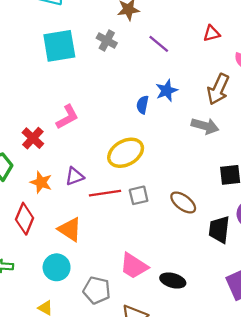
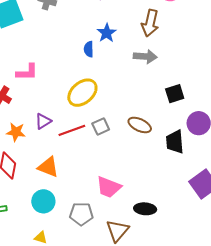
pink L-shape: (67, 117) -> (27, 72), turned 40
black ellipse: (173, 280) -> (145, 209), moved

